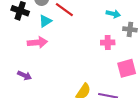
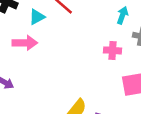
cyan arrow: (113, 14) -> (122, 15), turned -88

